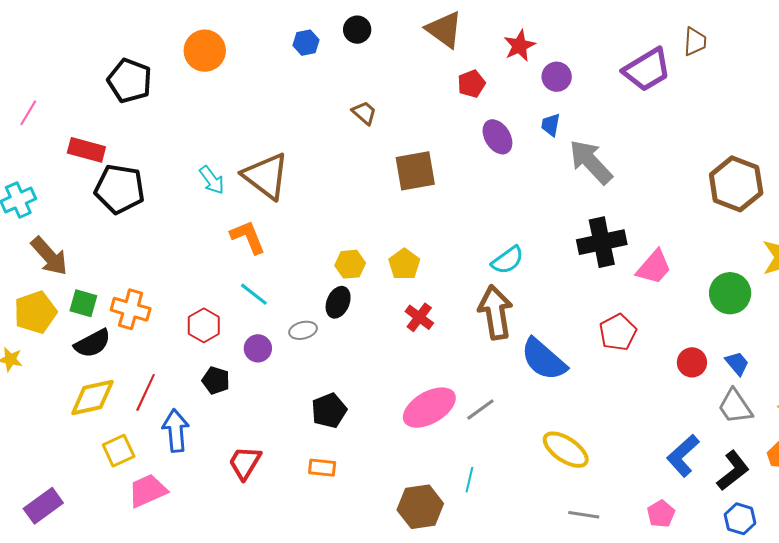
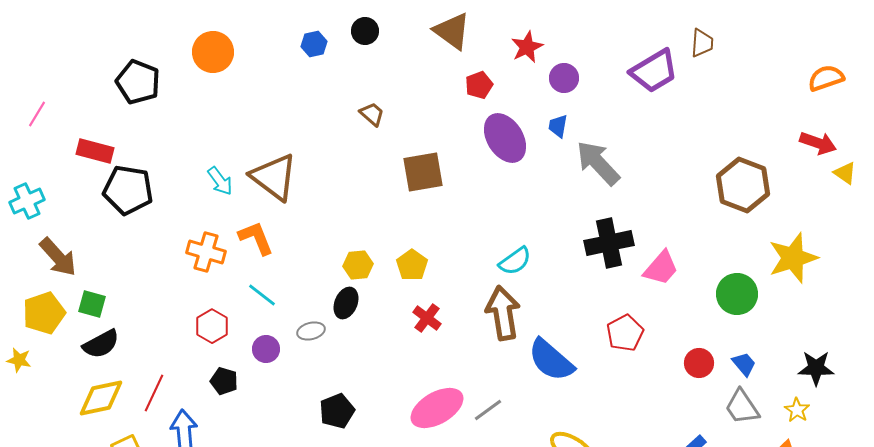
purple ellipse: (497, 137) -> (505, 138), size x1.4
orange cross: (131, 309) -> (206, 252), moved

